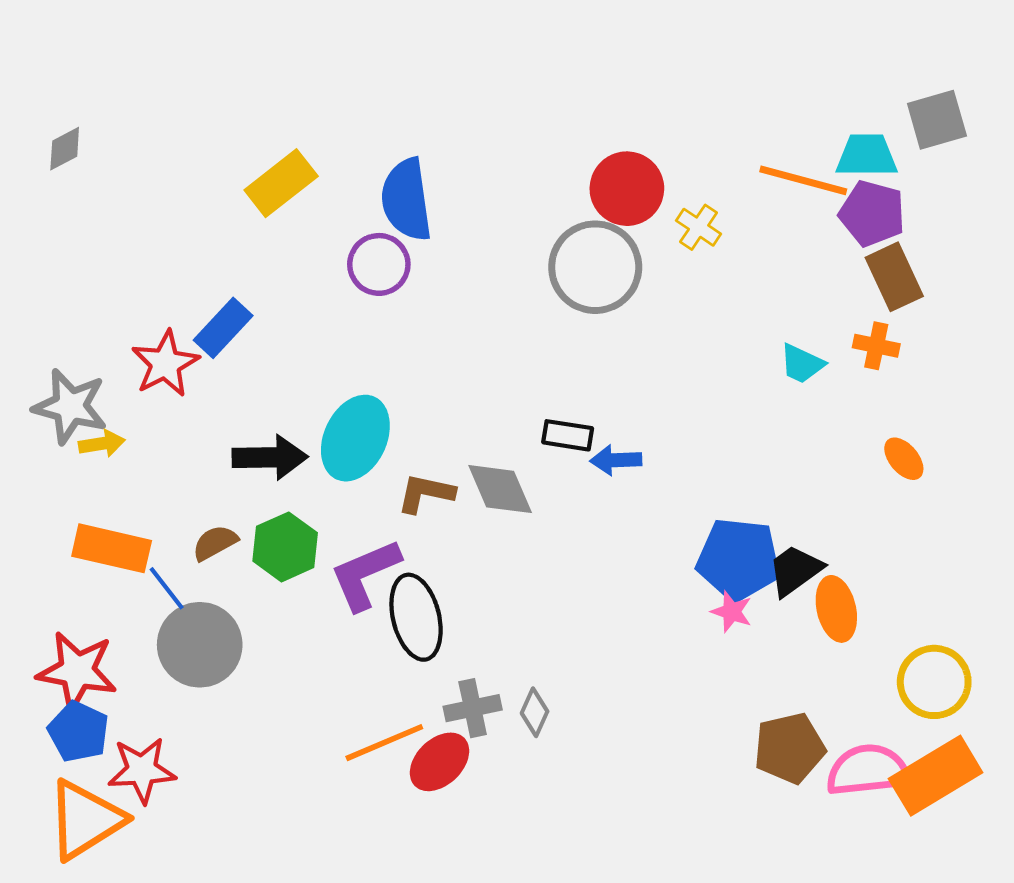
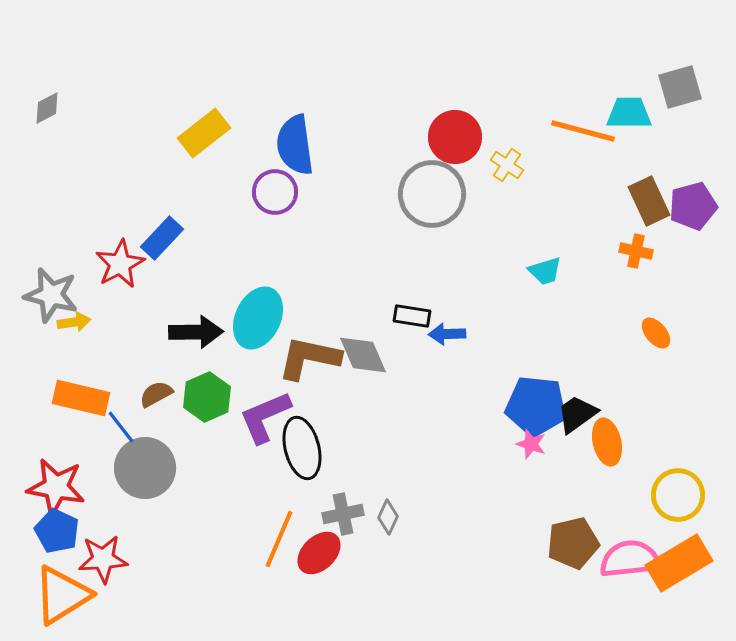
purple pentagon: (872, 213) -> (693, 206), moved, turned -30
cyan trapezoid: (802, 364) -> (545, 271), moved, turned -42
brown L-shape: (426, 493) -> (309, 358), size x1.5
orange line: (384, 743) -> (279, 539), turned -44

